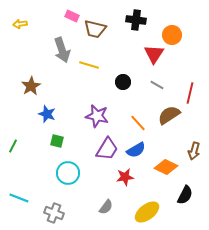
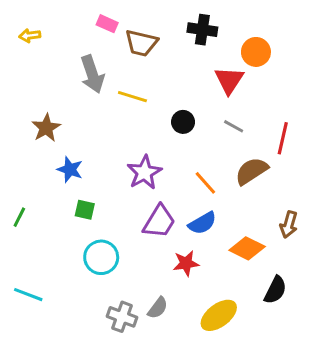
purple star: (97, 116) -> (144, 172), turned 30
gray cross: (54, 213) -> (122, 317), moved

